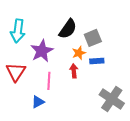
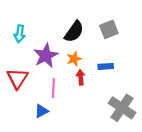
cyan arrow: (18, 31) -> (20, 34), size x0.7
gray square: (93, 38) -> (109, 29), moved
orange star: (79, 53) -> (74, 59), moved

